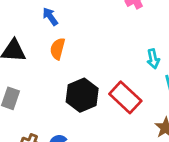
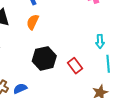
red rectangle: (125, 97) -> (75, 66), size x0.7

